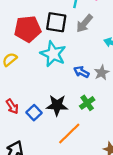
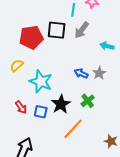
cyan star: (53, 54) -> (41, 82), moved
black star: (57, 105) -> (61, 104), turned -30
blue square: (34, 113) -> (41, 112), turned -32

